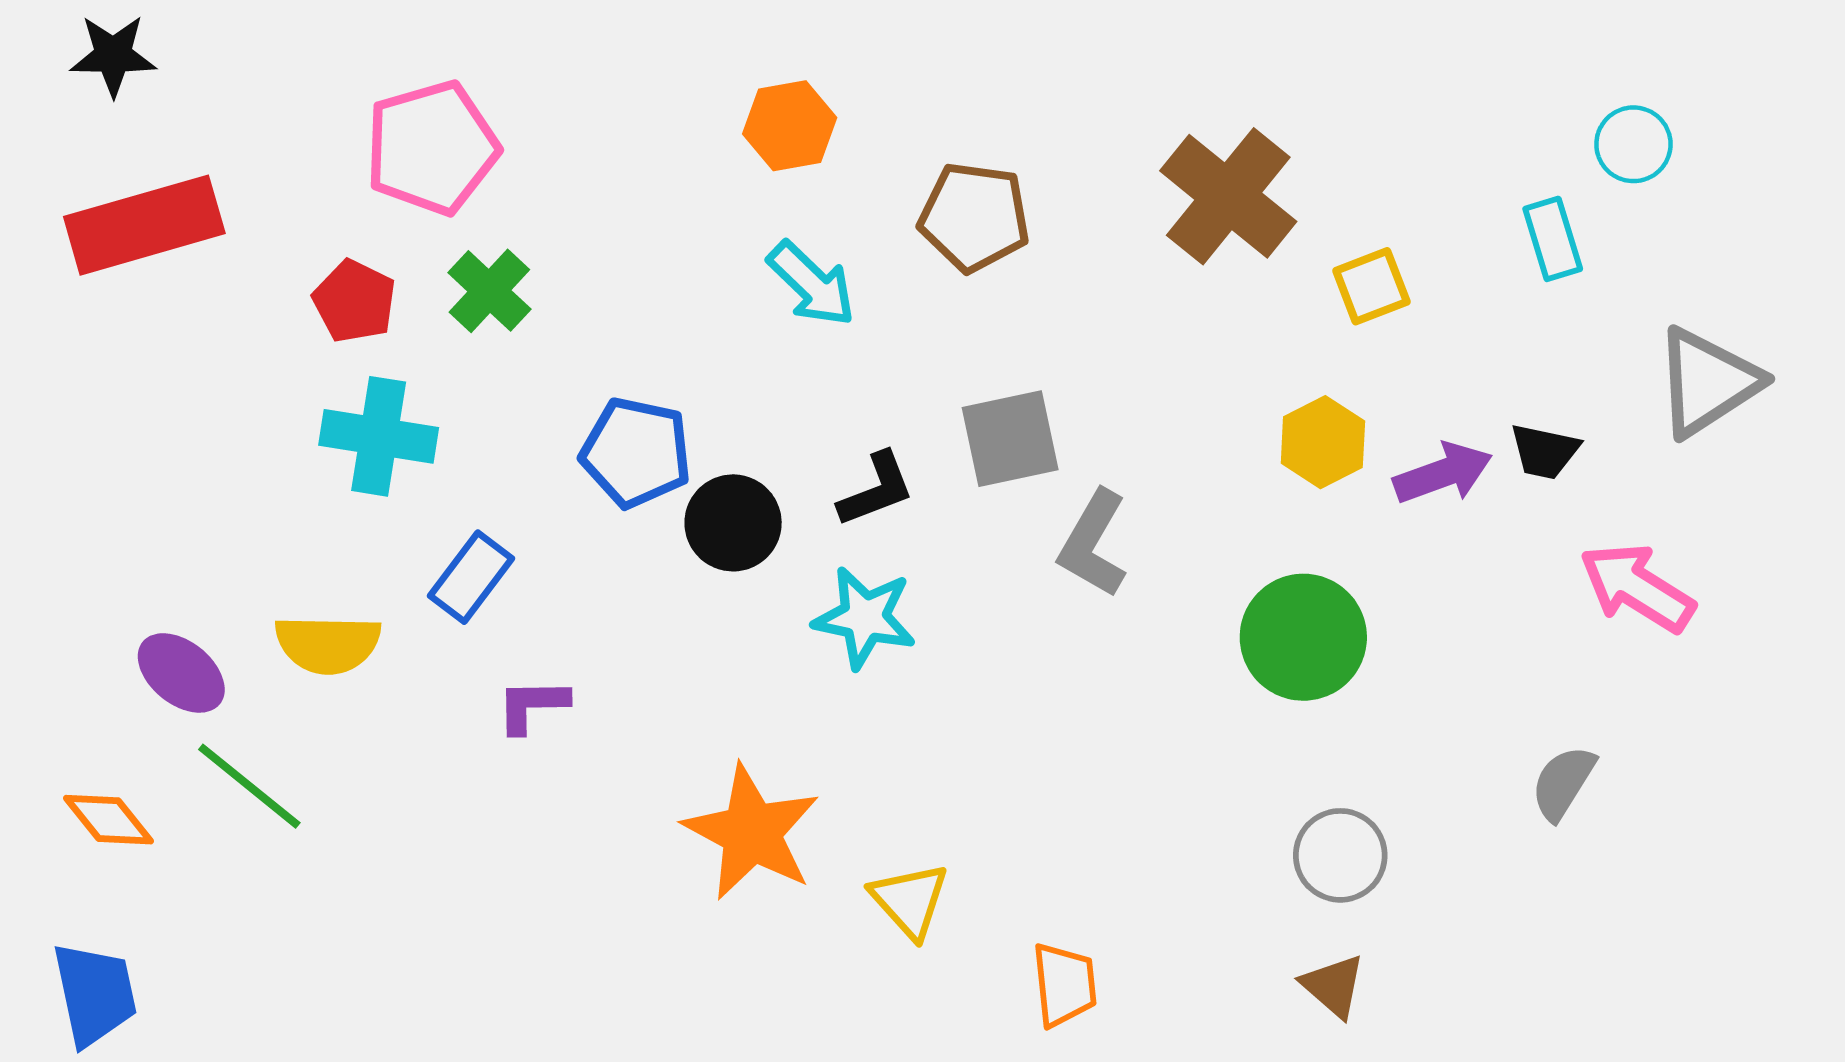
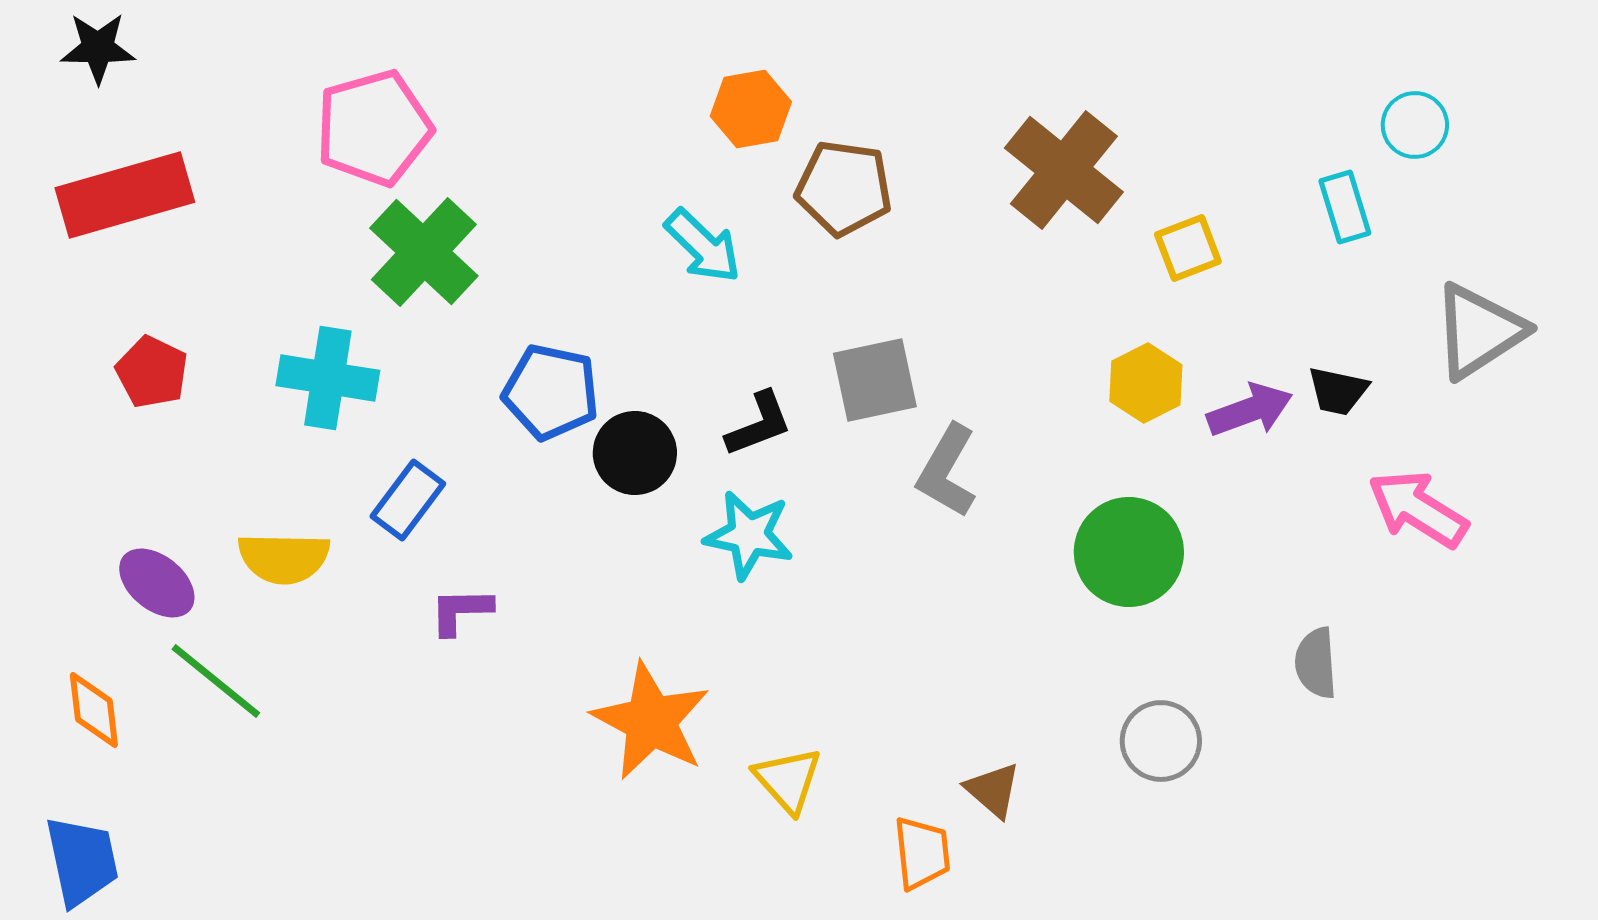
orange hexagon: (790, 126) -> (751, 109), moved
green cross: (489, 291) -> (424, 252), size x1.5
red pentagon: (354, 301) -> (152, 372), moved
gray semicircle: (1563, 783) -> (1316, 663), moved, turned -36
orange diamond: (109, 820) -> (94, 710), turned 32
brown triangle: (1333, 986) -> (993, 790), moved

